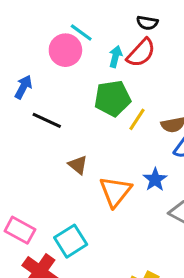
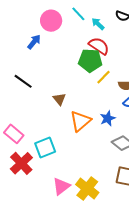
pink circle: (65, 50) -> (51, 21), moved
red semicircle: (141, 53) -> (99, 46), moved, turned -110
cyan arrow: (115, 57) -> (98, 24), moved, turned -72
black line: (47, 120) -> (23, 81), moved

